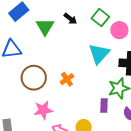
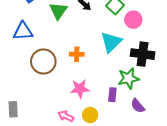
orange cross: (67, 79) -> (77, 54), moved, turned 32
pink star: (43, 110) -> (80, 89), moved

